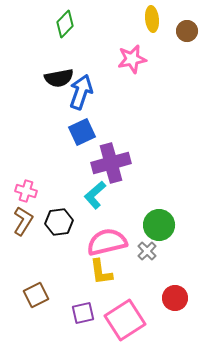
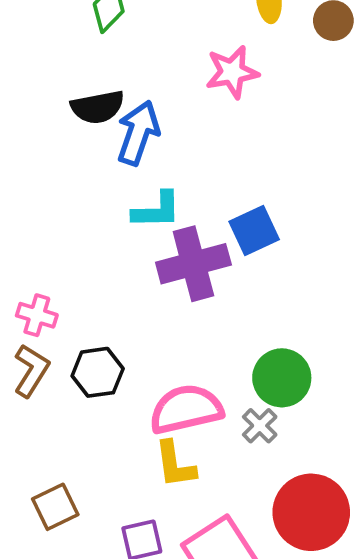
blue square: (82, 132) -> (254, 231), moved
cyan L-shape: (95, 195) -> (157, 210), moved, turned -140
red circle: (175, 298) -> (311, 512), size x1.6

